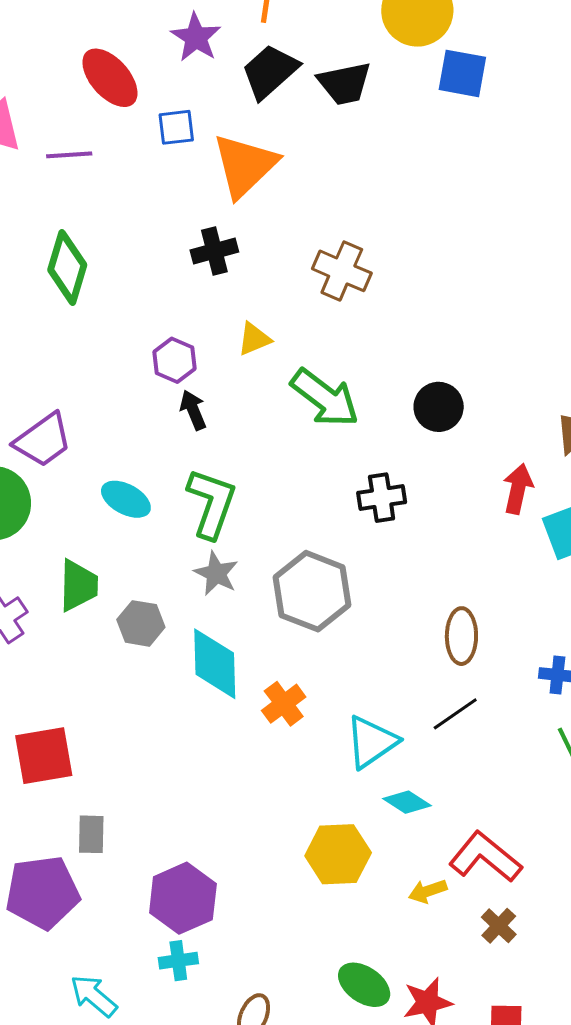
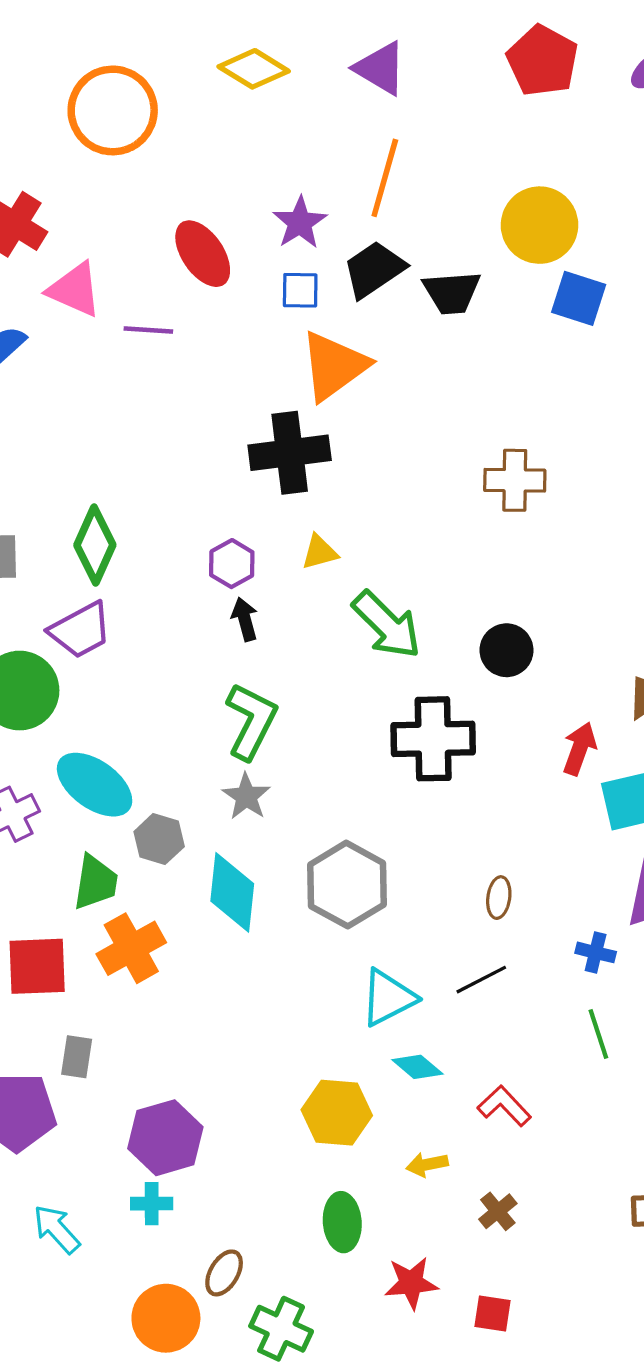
blue square: (176, 127) -> (300, 290), moved
black cross: (214, 251) -> (290, 453), size x1.6
green diamond: (67, 267) -> (95, 545), moved
brown cross: (342, 271) -> (515, 480), moved, turned -30
black cross: (382, 498) -> (433, 739), size x1.6
cyan ellipse: (126, 499) -> (95, 785), moved, size x1.5
green trapezoid: (78, 585) -> (96, 882), moved
gray hexagon: (312, 591) -> (347, 885), moved
brown ellipse: (461, 636) -> (499, 898), size x0.7
orange cross: (284, 704) -> (131, 948), moved, size x1.4
red L-shape: (485, 857) -> (504, 1106), moved, size x0.7
green ellipse: (364, 985) -> (342, 1222), moved, turned 44

